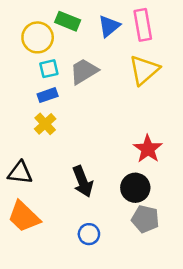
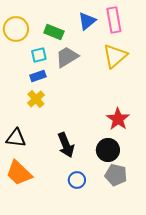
green rectangle: (68, 21) -> (54, 32), moved
yellow circle: (38, 37) -> (16, 29), moved
blue circle: (89, 234) -> (77, 180), moved

